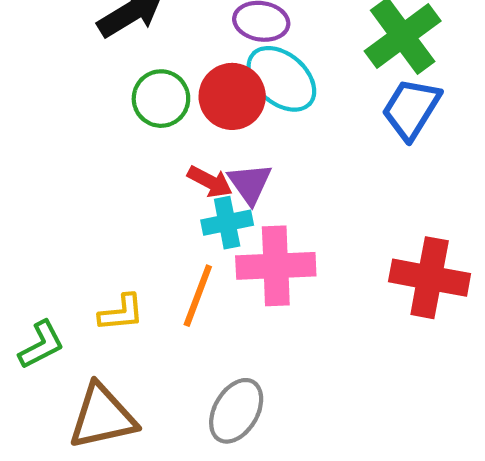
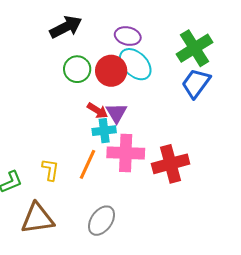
red cross: (430, 278) -> (171, 164), moved, turned -30
yellow L-shape: (121, 313) -> (50, 170), turned -80

